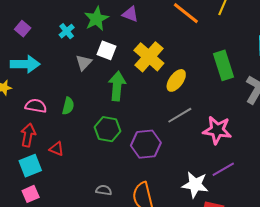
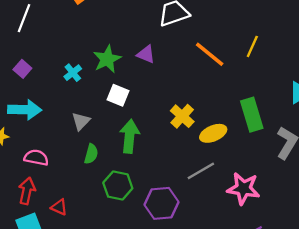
yellow cross: (149, 57) -> (182, 116), moved, size x0.7
gray triangle: (84, 63) -> (81, 121), moved
yellow ellipse: (176, 80) -> (213, 133), moved, turned 30
green semicircle: (68, 106) -> (91, 154), moved

